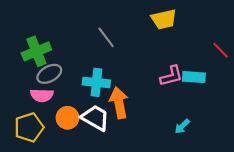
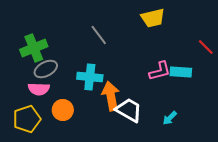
white trapezoid: (95, 118) -> (129, 110), moved

